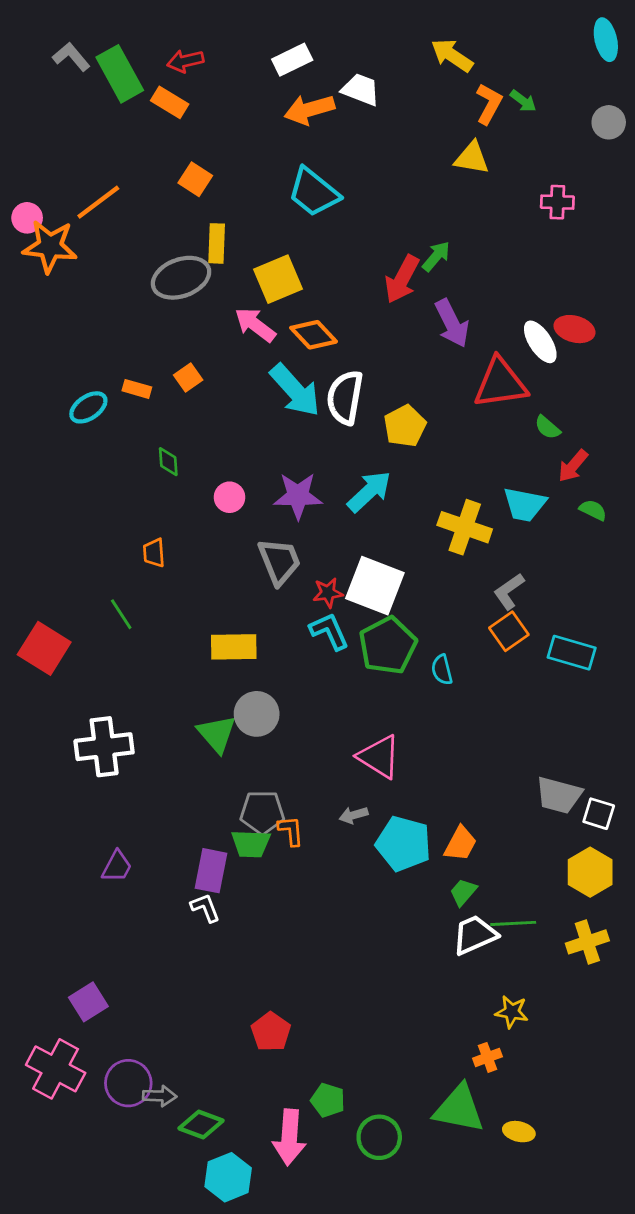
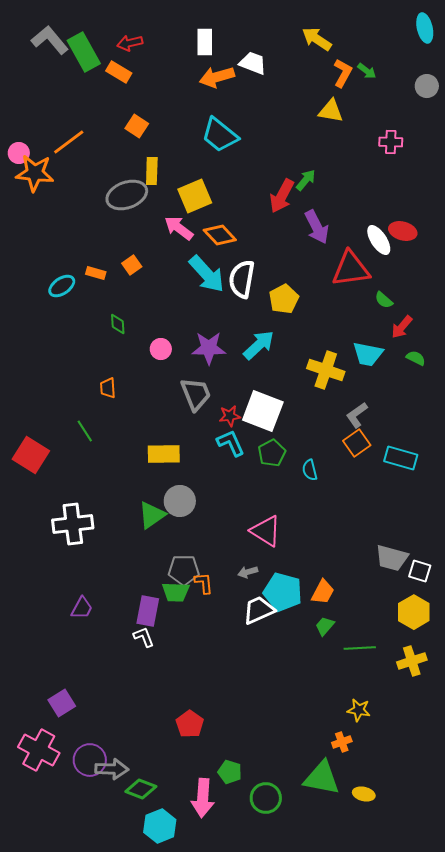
gray L-shape: (71, 57) -> (50, 40), size x1.4
white rectangle: (292, 60) -> (205, 42), turned -64
green pentagon: (388, 645) -> (272, 453), size x0.7
green triangle: (217, 734) -> (152, 515), turned 36
white trapezoid: (475, 935) -> (259, 610), moved
gray arrow: (160, 1096) -> (112, 769), size x1.4

